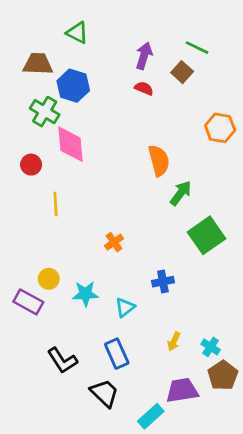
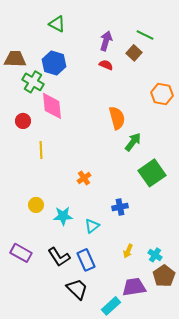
brown trapezoid: (38, 64) -> (15, 59), moved
purple rectangle: (28, 302) -> (21, 253), moved
black L-shape: (62, 360) -> (59, 257), moved

